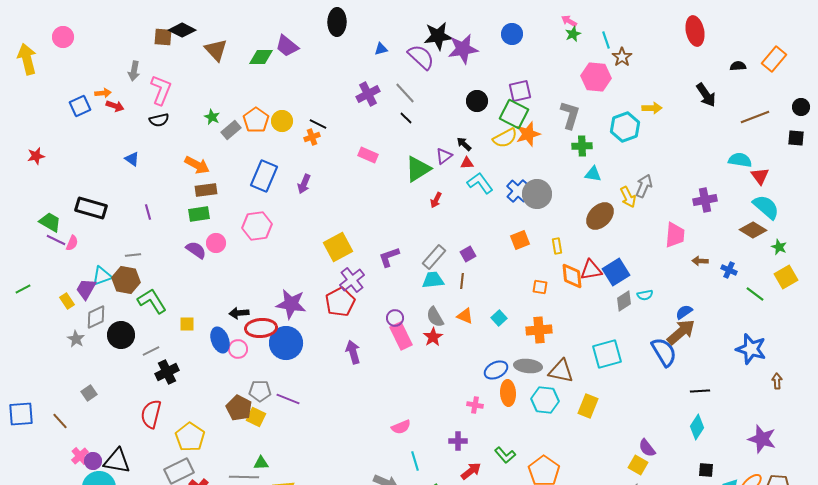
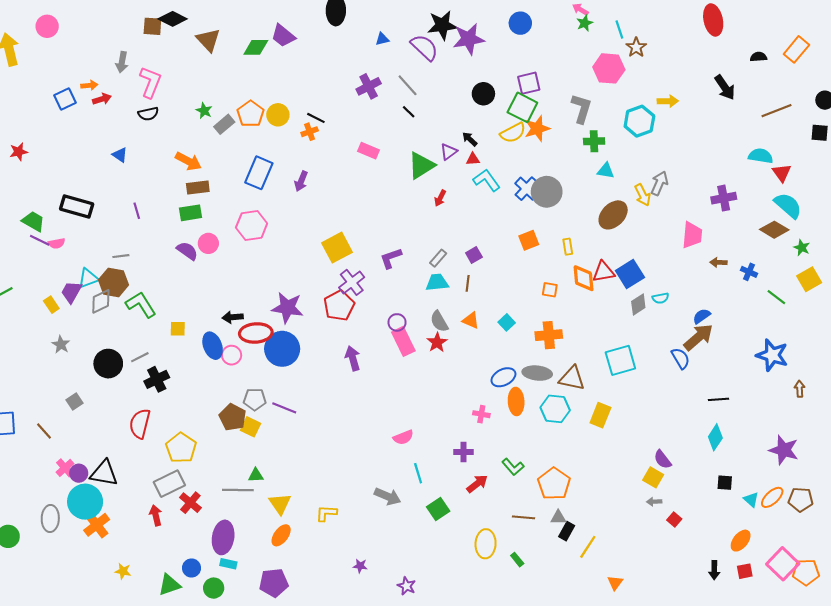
red arrow: (115, 106) -> (102, 99), turned -36
pink semicircle: (72, 243) -> (57, 243), turned 56
gray rectangle: (434, 257) -> (438, 258), size x0.7
gray diamond: (96, 317) -> (101, 301), moved
black circle: (121, 335) -> (108, 364), moved
blue semicircle: (664, 352) -> (681, 358), size x0.7

